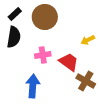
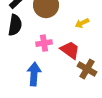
yellow arrow: (88, 40) -> (82, 23), moved

